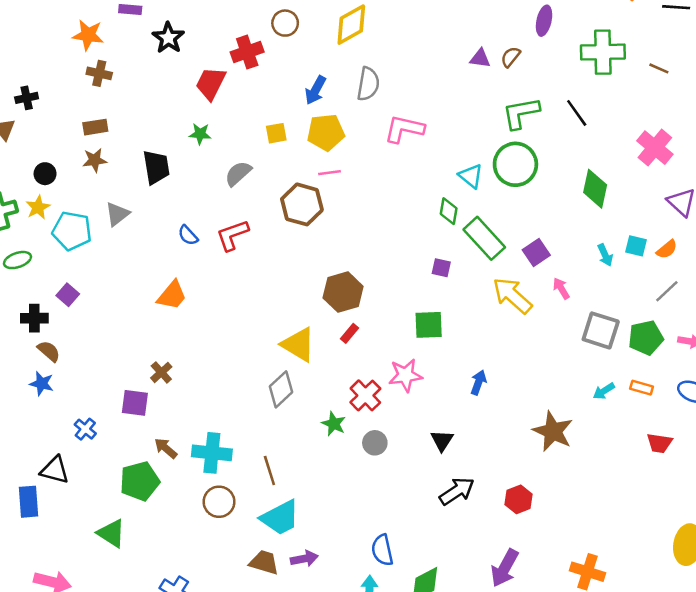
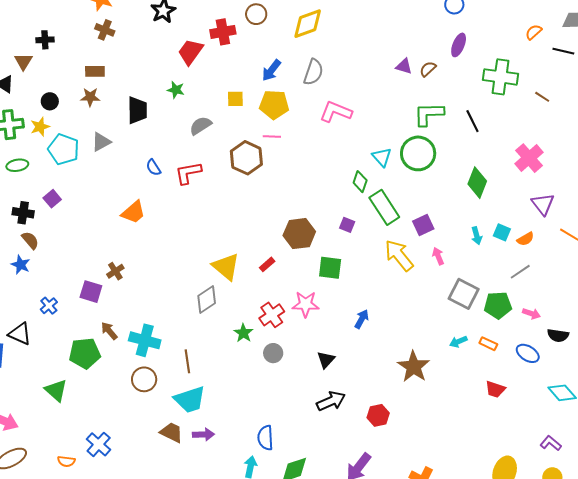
brown hexagon: (343, 292) -> (299, 234), moved

